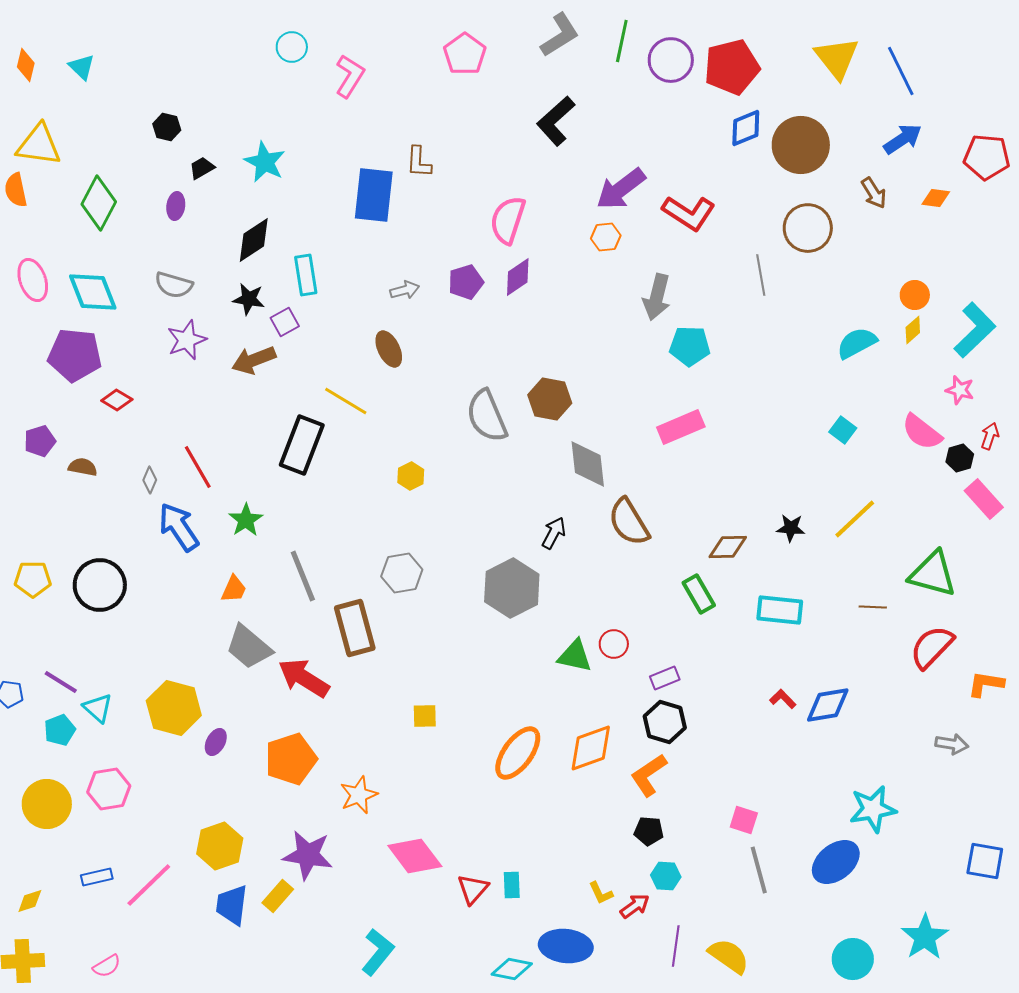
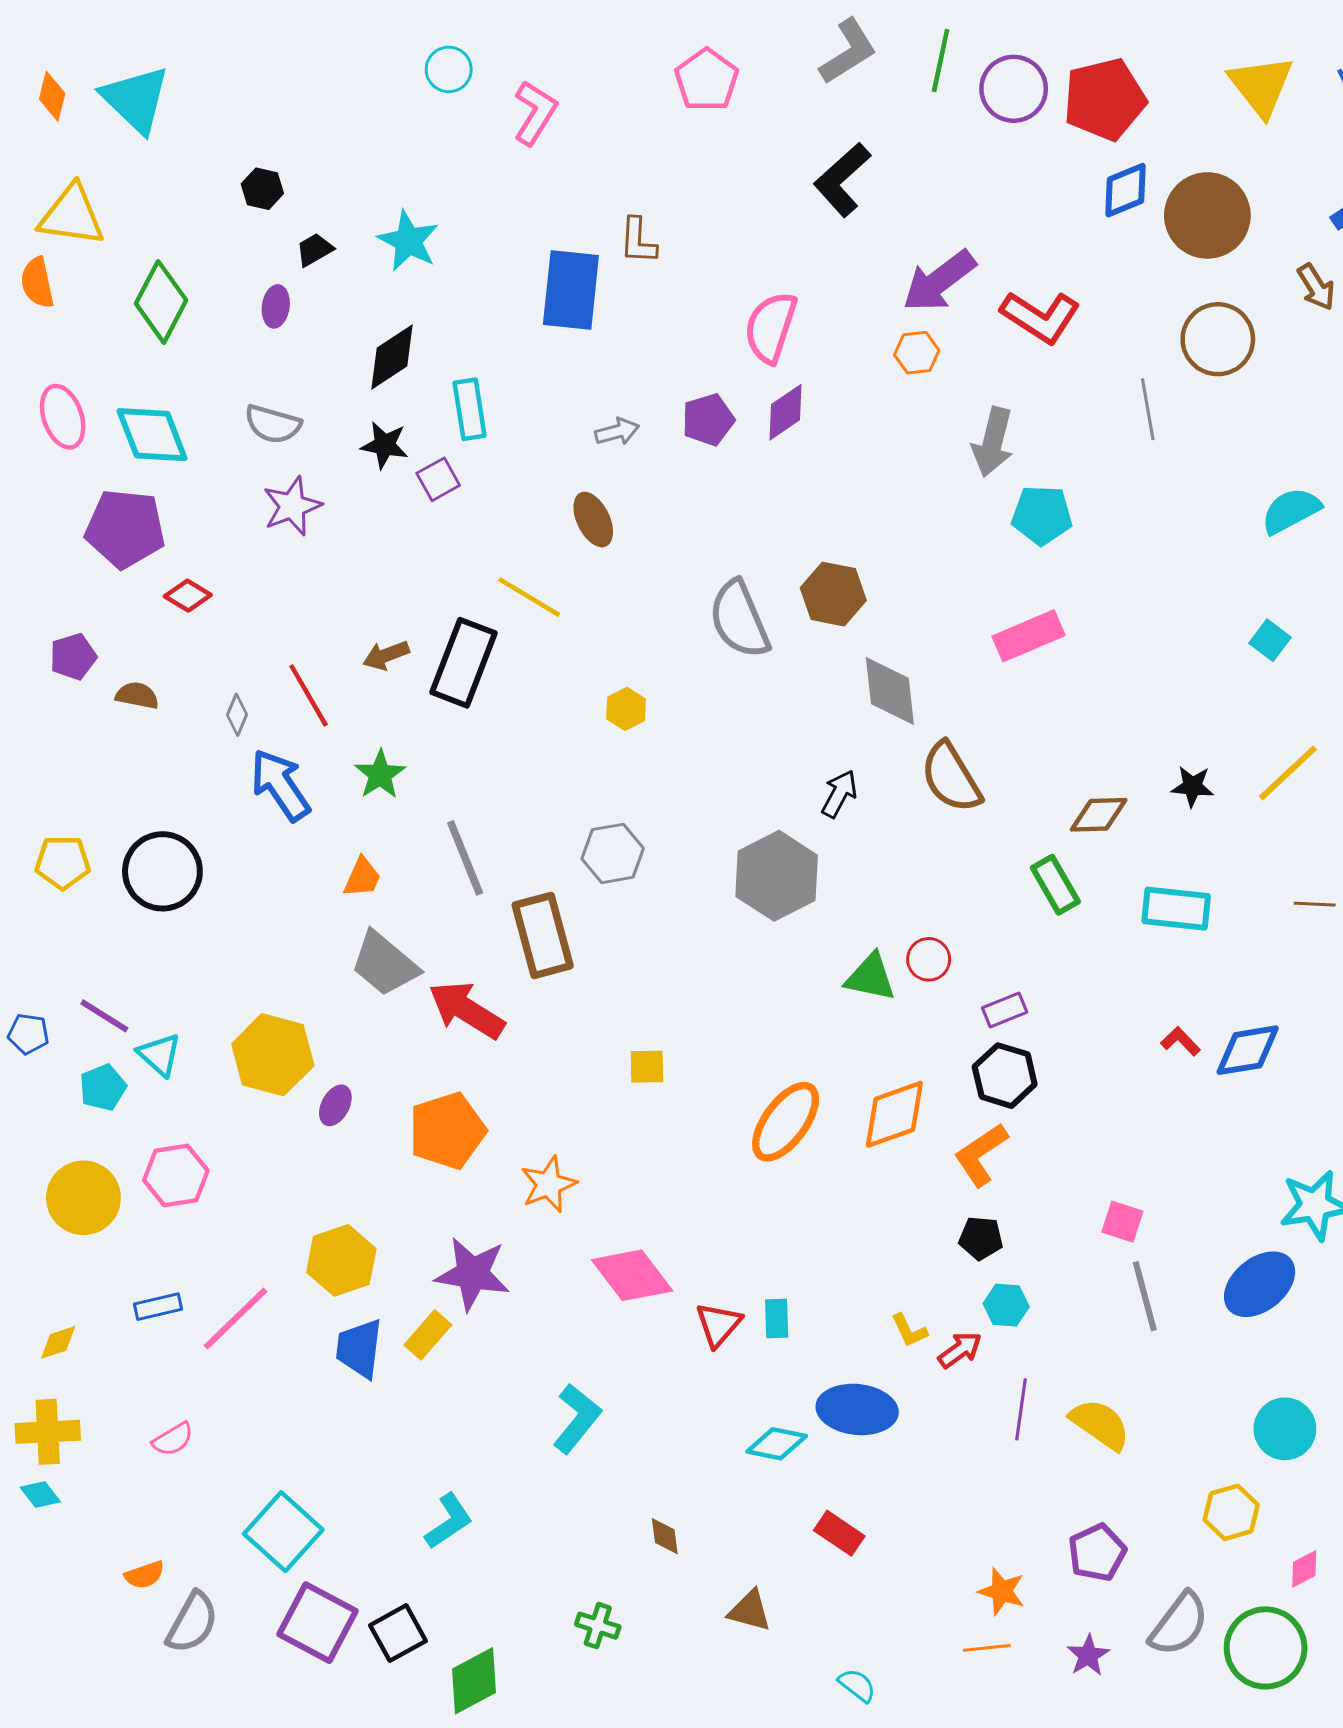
cyan triangle: (82, 67) -> (136, 99), size x1.8
brown arrow: (254, 360) -> (386, 655), moved, size x0.7

